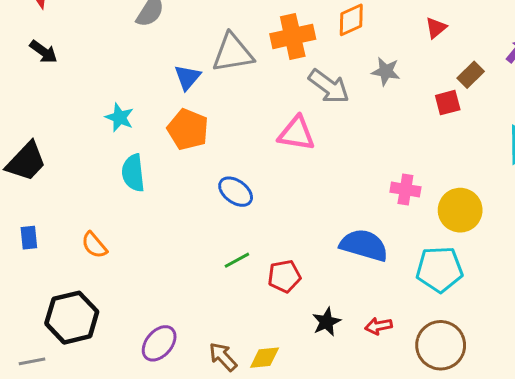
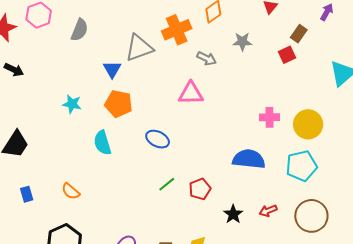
gray arrow: (329, 86) -> (207, 58), size x0.7
cyan semicircle: (133, 173) -> (102, 143), moved

